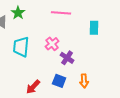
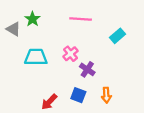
cyan rectangle: (94, 28) -> (118, 36), turned 48
cyan trapezoid: (21, 47) -> (36, 57), turned 85

